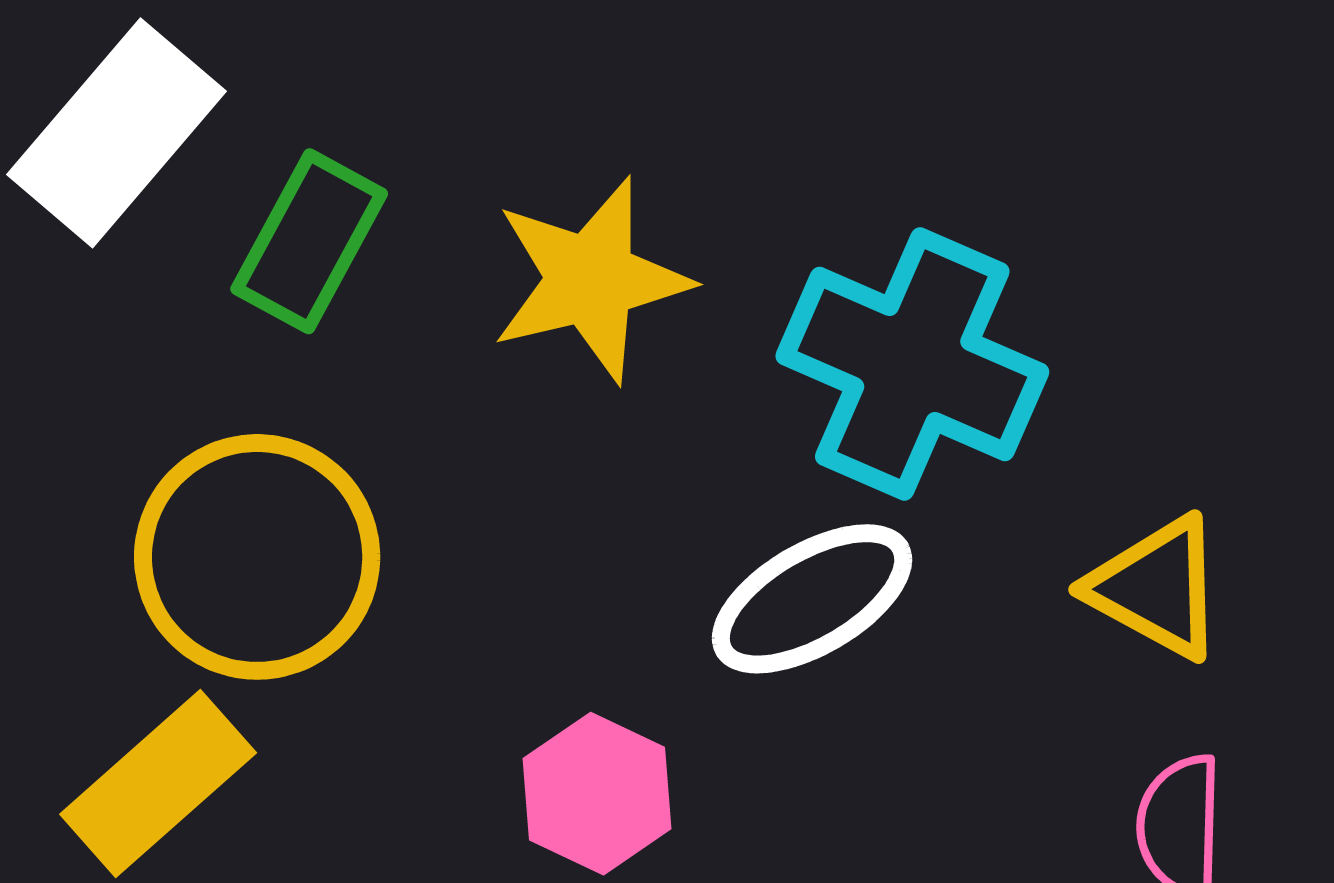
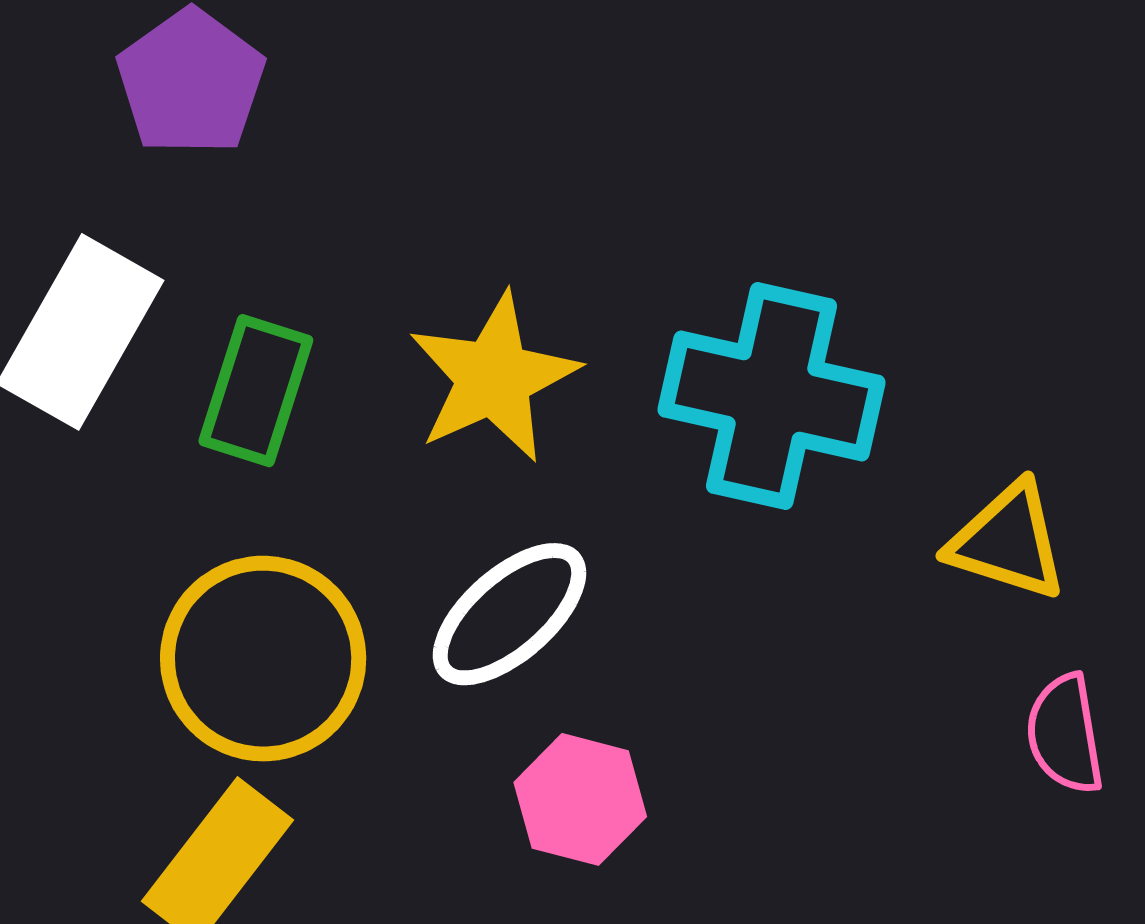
white ellipse: (812, 599) -> (509, 614), moved

